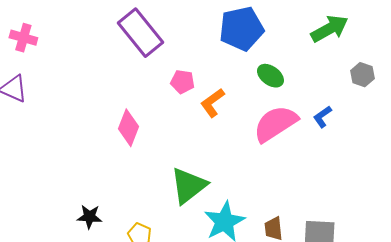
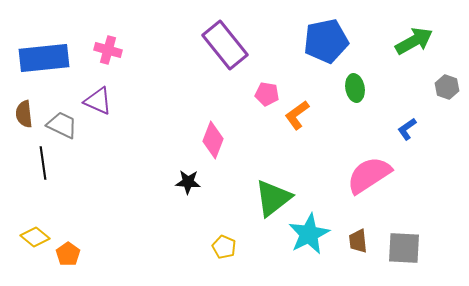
green ellipse: (270, 76) -> (355, 88), turned 44
pink semicircle: (275, 124) -> (369, 175), moved
black star: (89, 217) -> (188, 182), moved

